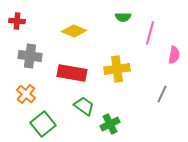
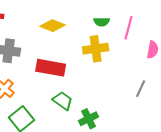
green semicircle: (123, 17) -> (102, 22), moved
yellow cross: (117, 69) -> (96, 49), moved

